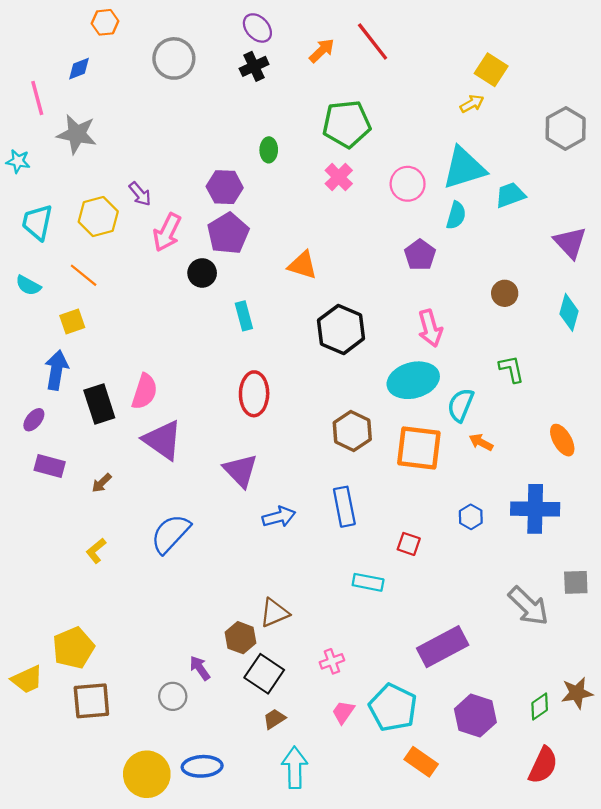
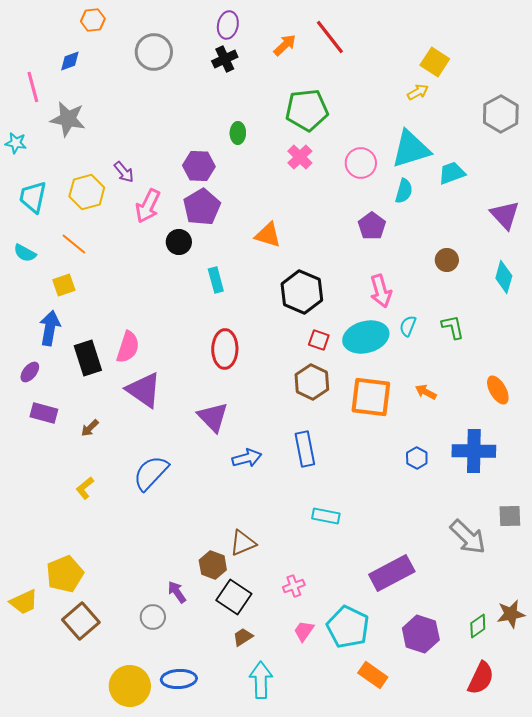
purple ellipse: (257, 28) -> (228, 25), turned 56
cyan semicircle: (461, 405) -> (408, 326), moved, size x0.7
red square: (409, 544) -> (319, 340), moved
brown square: (91, 701) -> (81, 621), turned -36

